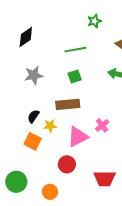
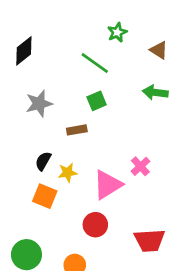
green star: (94, 21) -> (117, 32), moved
green line: (75, 50) -> (95, 63), turned 50
brown rectangle: (68, 104) -> (77, 130), moved, size x0.6

